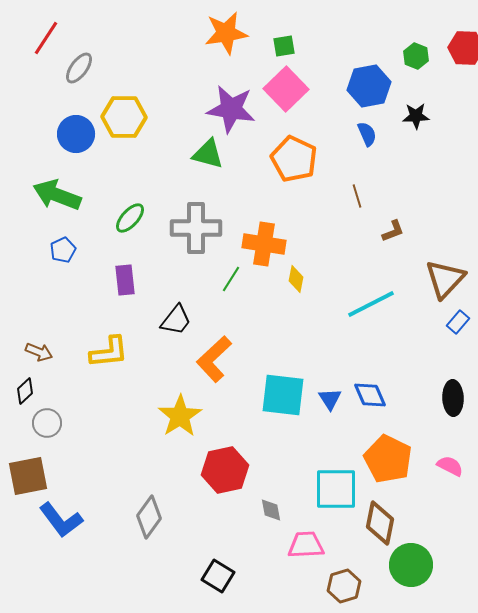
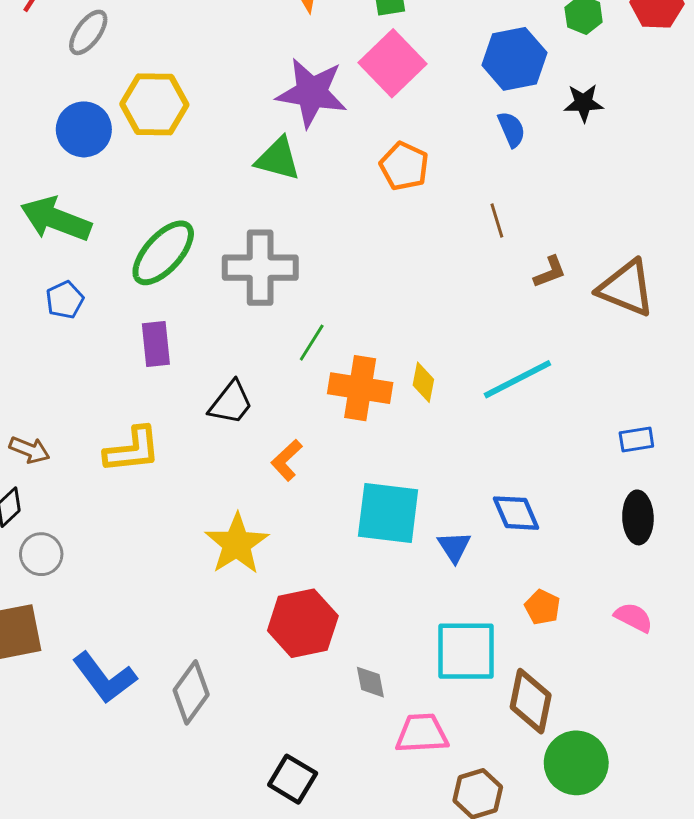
orange pentagon: (294, 159) -> (404, 166), size x0.7
green ellipse: (130, 218) -> (163, 253), size x1.5
orange cross: (264, 244) -> (360, 388), moved
yellow diamond: (296, 279) -> (423, 382), moved
brown triangle: (445, 279) -> (626, 288), moved, turned -51
blue rectangle: (458, 322) -> (636, 440), moved, turned 40
orange L-shape: (214, 359) -> (287, 460), size x0.6
blue triangle: (330, 399) -> (454, 547), moved
orange pentagon: (388, 459) -> (542, 607), size x0.5
blue L-shape: (61, 520) -> (104, 678), moved

